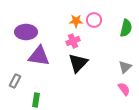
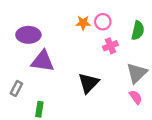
pink cross: (73, 41) -> (110, 46), moved
black triangle: (78, 63) -> (89, 83), moved
gray triangle: (125, 67) -> (137, 73), size x1.5

